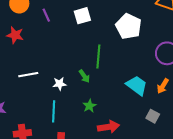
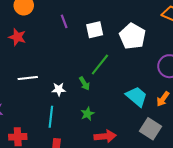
purple line: (46, 15) -> (64, 21), moved
white square: (82, 16) -> (95, 30), moved
green line: (98, 57) -> (100, 65), turned 30
gray square: (153, 116) -> (151, 129), size x1.5

